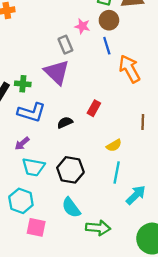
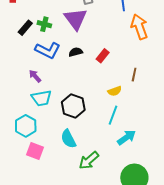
brown line: (143, 122) -> (134, 75), moved
black semicircle: (65, 123) -> (76, 52), moved
purple arrow: (22, 143) -> (35, 76), turned 80
cyan trapezoid: (33, 167) -> (41, 98), turned -30
green arrow: (98, 228) -> (89, 160), turned 125

